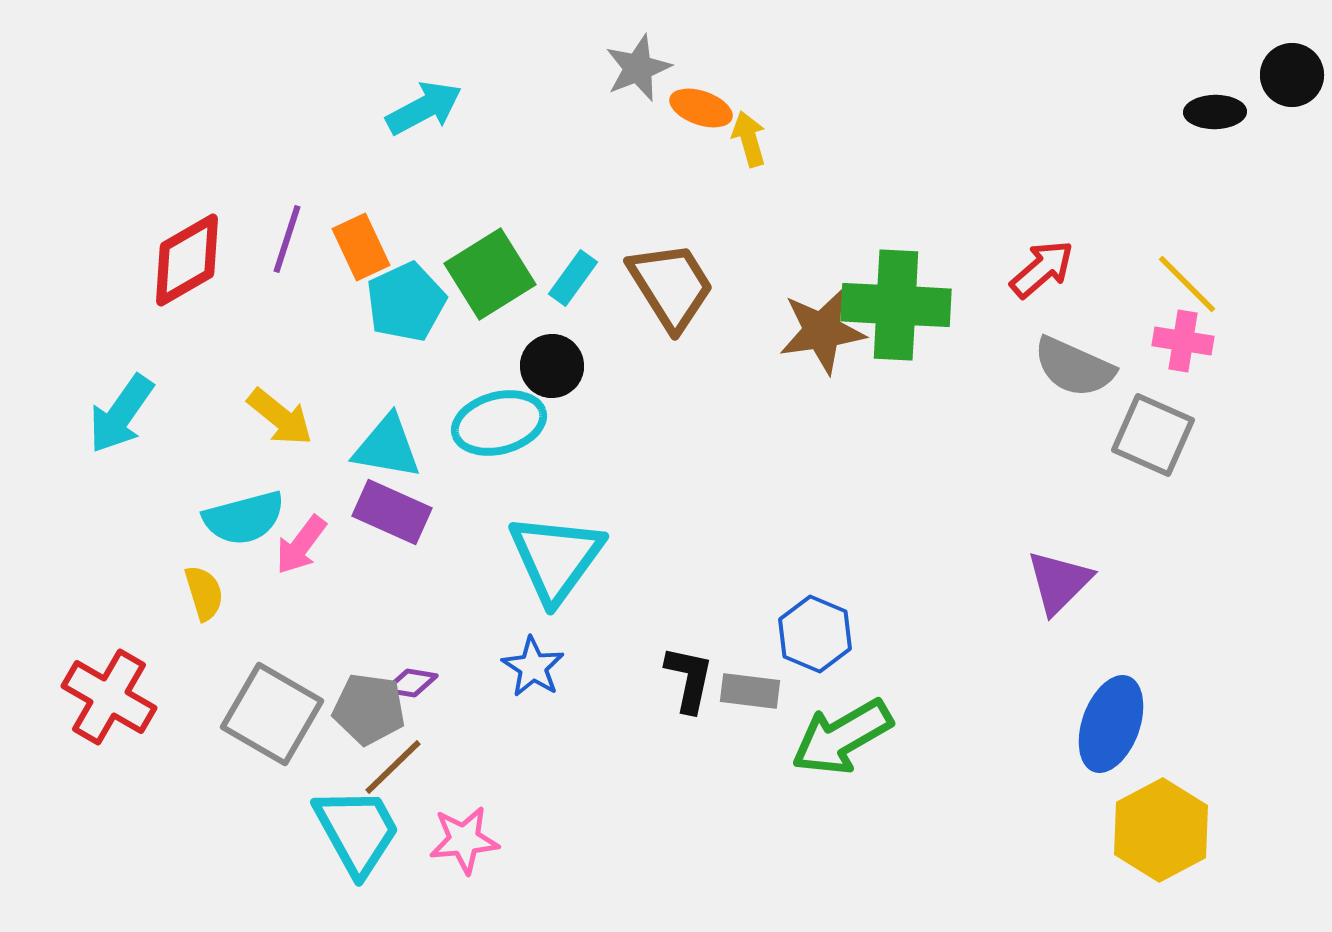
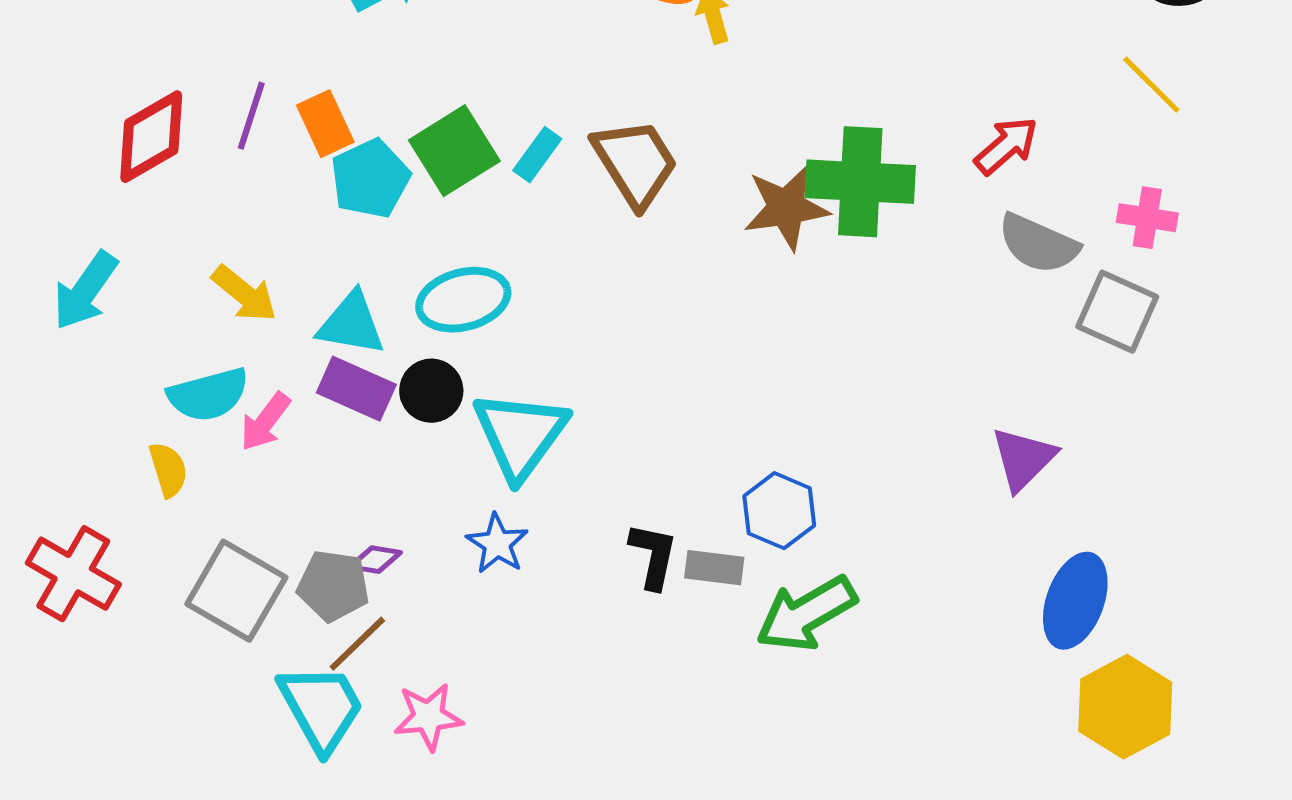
yellow line: (1187, 284) -> (1151, 85), moved
black circle: (552, 366) -> (431, 391), moved

